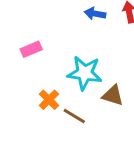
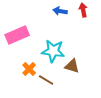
pink rectangle: (31, 49) -> (17, 35), size x1.6

